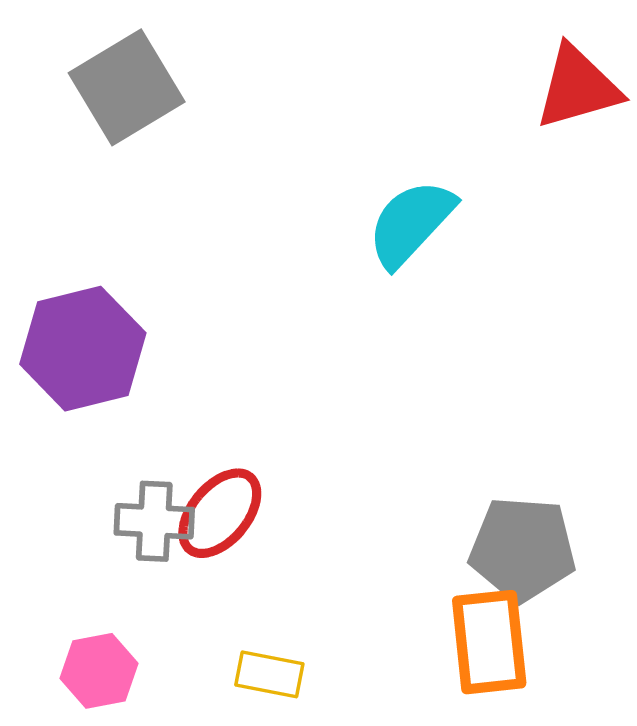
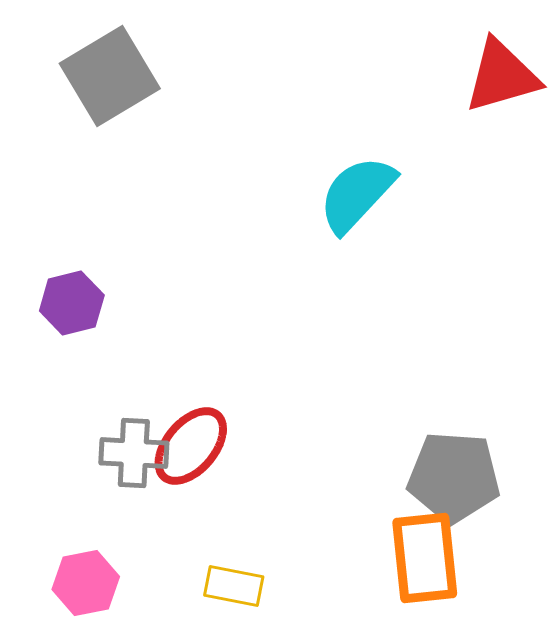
purple hexagon: (83, 349) -> (72, 303), size x0.6

